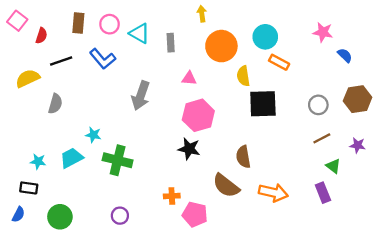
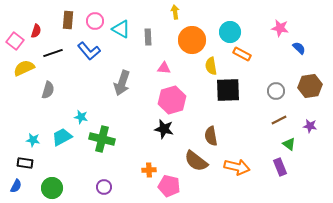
pink square: (17, 21) -> (15, 41), moved

